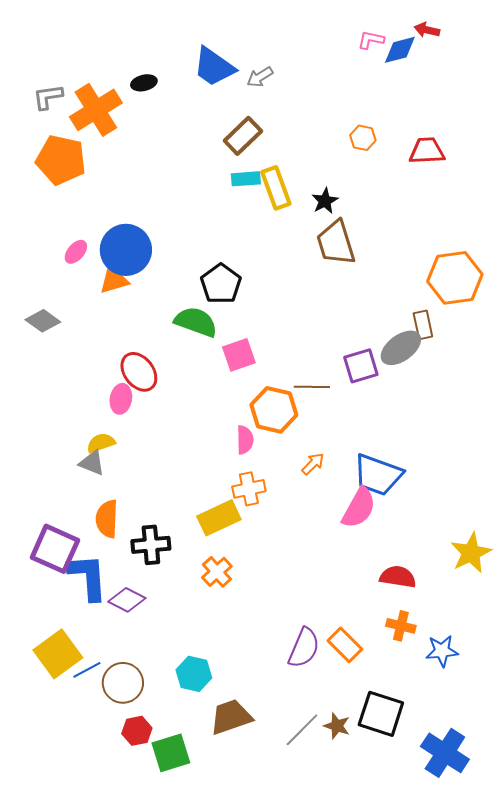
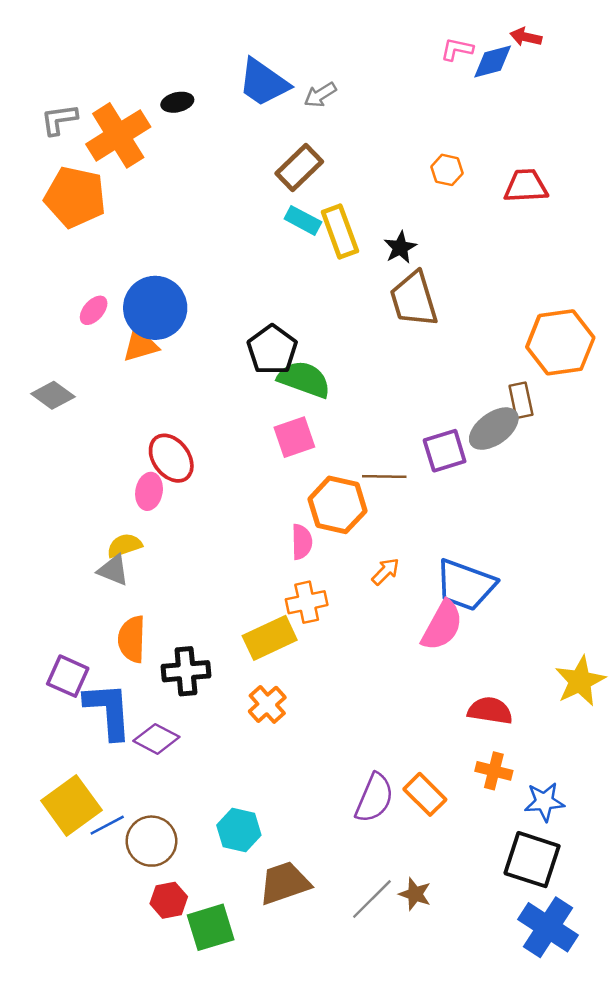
cyan rectangle: (246, 179) -> (303, 220), turned 32
green semicircle: (196, 322) -> (304, 379), moved
purple square: (55, 549) -> (68, 676), size x0.7
black square: (381, 714) -> (532, 860), moved

